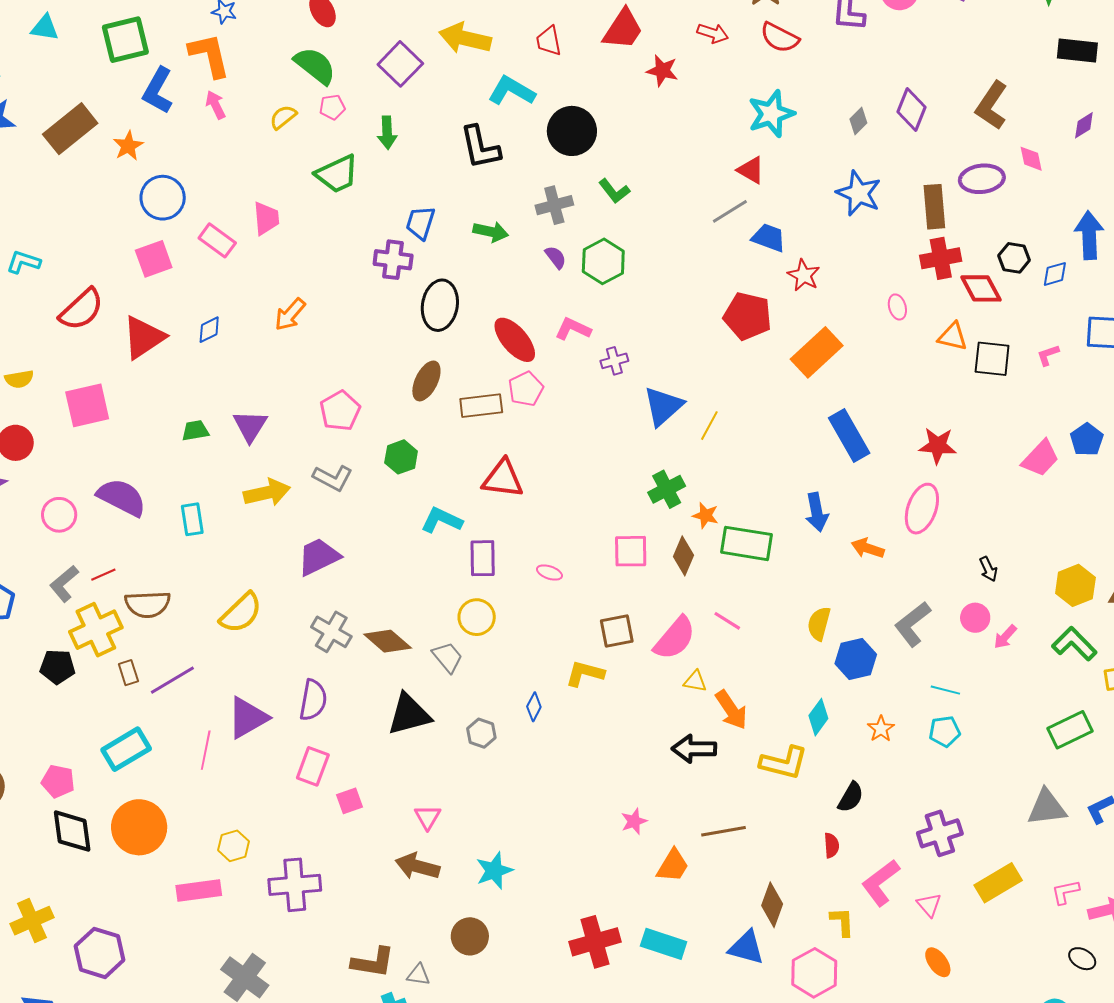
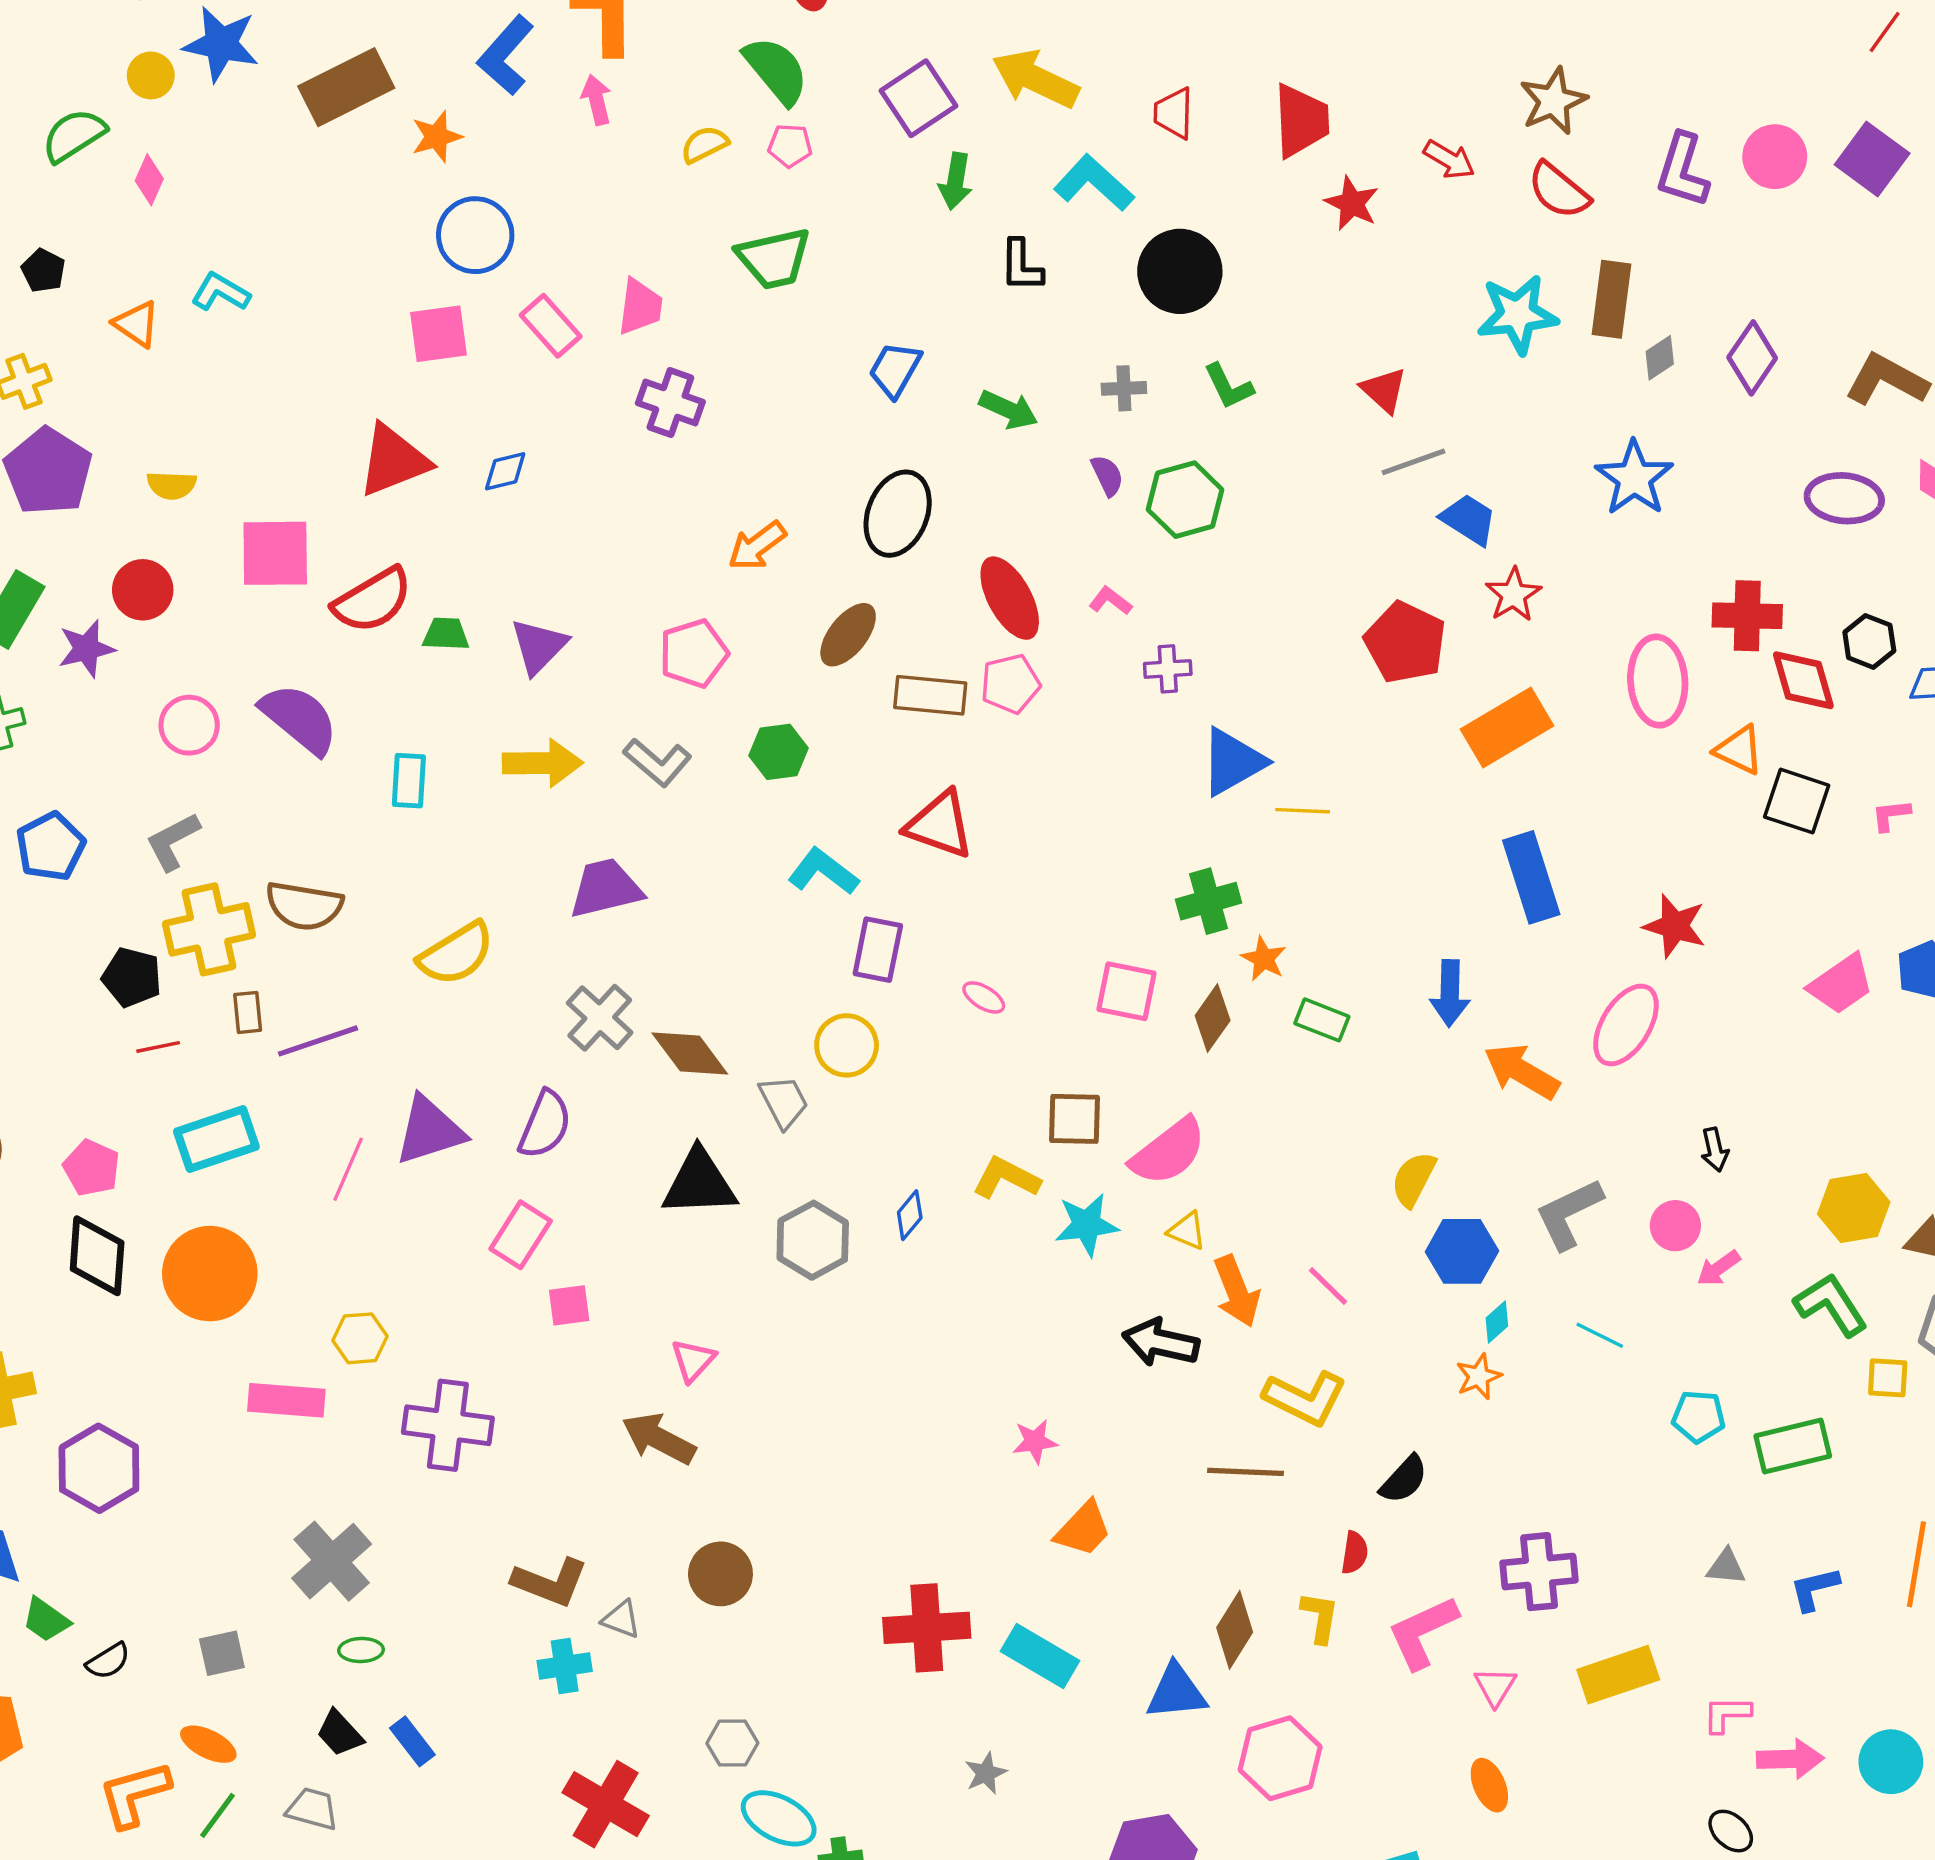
red trapezoid: (623, 29) -> (1301, 121), turned -48
brown L-shape: (992, 105) -> (1887, 380), turned 72
green arrow: (387, 133) -> (955, 181), moved
black L-shape: (480, 147) -> (1021, 266), size x0.7
red triangle: (751, 170) -> (1384, 390), moved
gray cross: (554, 205) -> (1124, 388), size x0.7
brown rectangle: (934, 207) -> (1612, 299), moved
purple cross: (393, 260) -> (670, 403), moved
pink ellipse: (897, 307) -> (1658, 681), size x2.0
red semicircle: (81, 309) -> (373, 600), moved
orange arrow: (290, 314) -> (757, 546), moved
pink L-shape: (573, 329) -> (1110, 601), size x0.7
yellow line: (709, 426) -> (1303, 811), turned 52
green rectangle: (747, 543) -> (1322, 1020), size x0.6
orange arrow: (868, 548) -> (1521, 1071), size x1.4
red line: (103, 575) -> (158, 1047), moved
pink line: (727, 621) -> (1328, 1286), moved
cyan diamond: (818, 717) -> (1497, 1322), moved, size x0.7
cyan pentagon: (945, 731) -> (1698, 1417), moved
gray hexagon: (481, 733) -> (813, 1240), size x1.5
gray triangle: (1047, 807) -> (1726, 1567), size x0.6
brown line: (723, 831) -> (1245, 1472), moved
cyan star: (494, 871) -> (1087, 1225), moved
yellow L-shape: (842, 922) -> (1320, 1617), moved
blue triangle: (746, 948) -> (1176, 1692), turned -33

